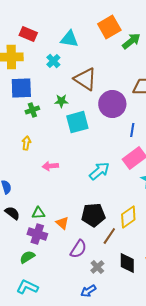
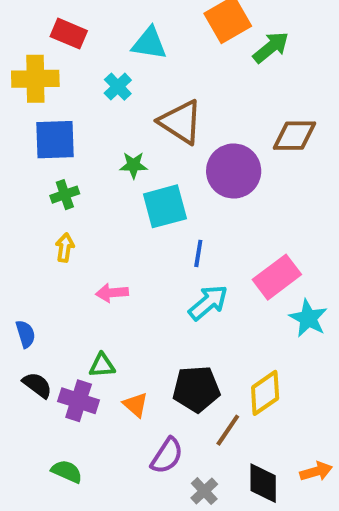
green cross: (32, 110) -> (65, 195), moved
blue line: (132, 130) -> (198, 253), moved
green triangle: (38, 213) -> (102, 365), moved
purple cross: (37, 234) -> (79, 401), moved
green semicircle: (27, 257) -> (67, 471), turned 56

